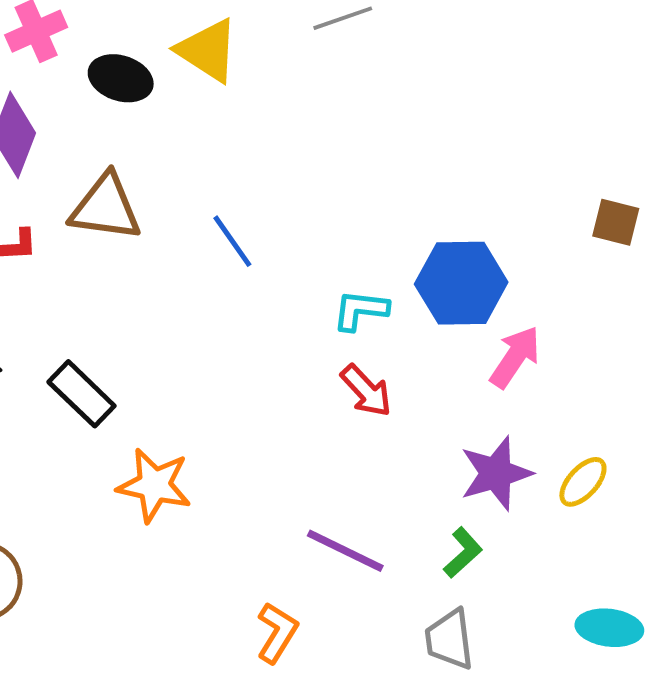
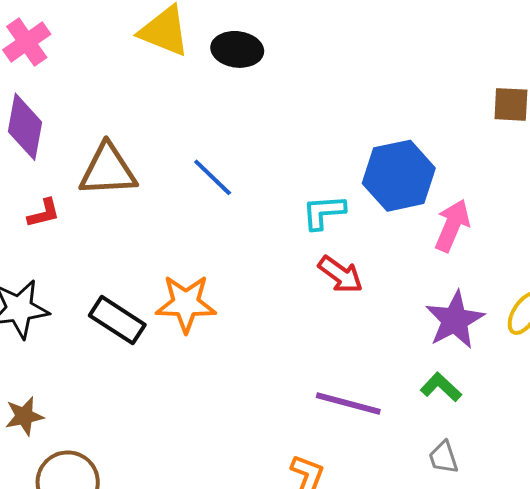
black ellipse: (121, 78) -> (237, 49), moved
orange star: (154, 485) -> (186, 304), moved
green L-shape: (463, 553) -> (441, 387), turned -84
gray trapezoid: (449, 639) -> (443, 457), size x0.7

